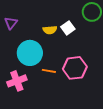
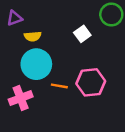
purple triangle: (11, 23) -> (15, 18), moved, turned 32
yellow semicircle: (50, 30) -> (33, 36), moved

